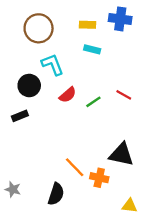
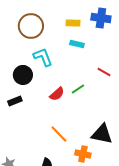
red semicircle: (68, 95) -> (57, 94), moved
red line: (124, 95) -> (104, 72), moved
orange line: (75, 167) -> (59, 134), moved

